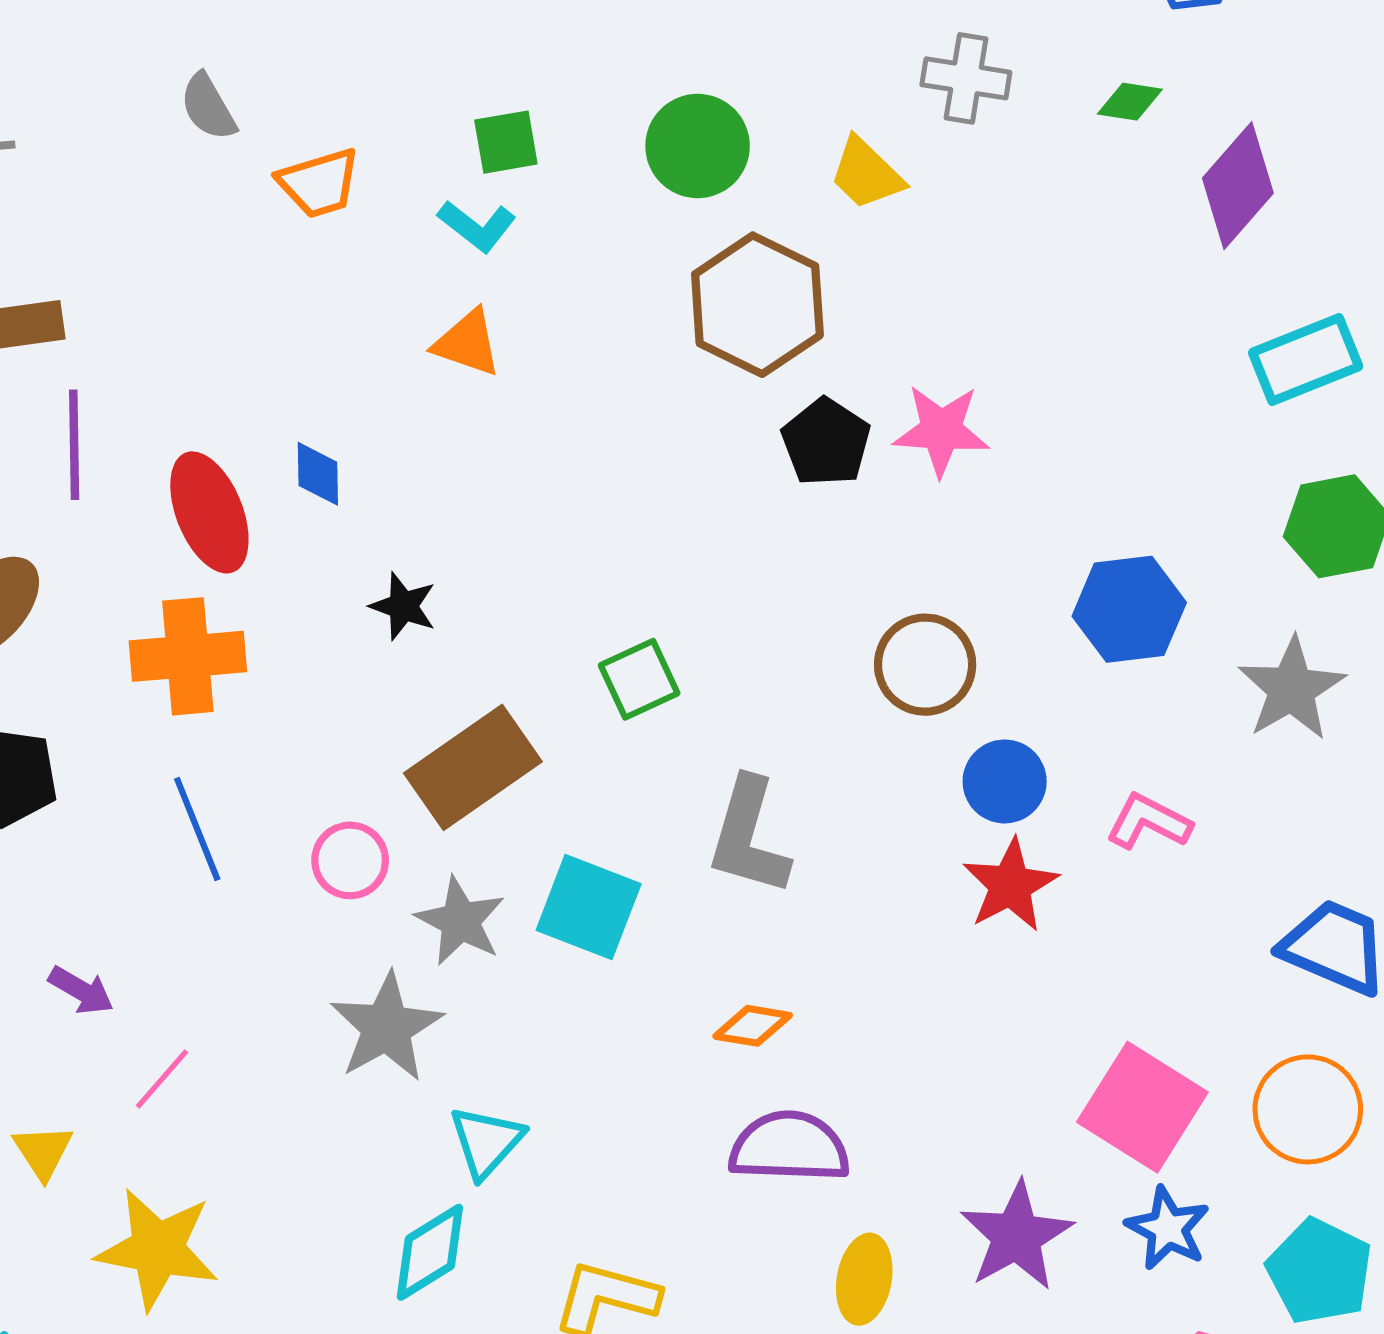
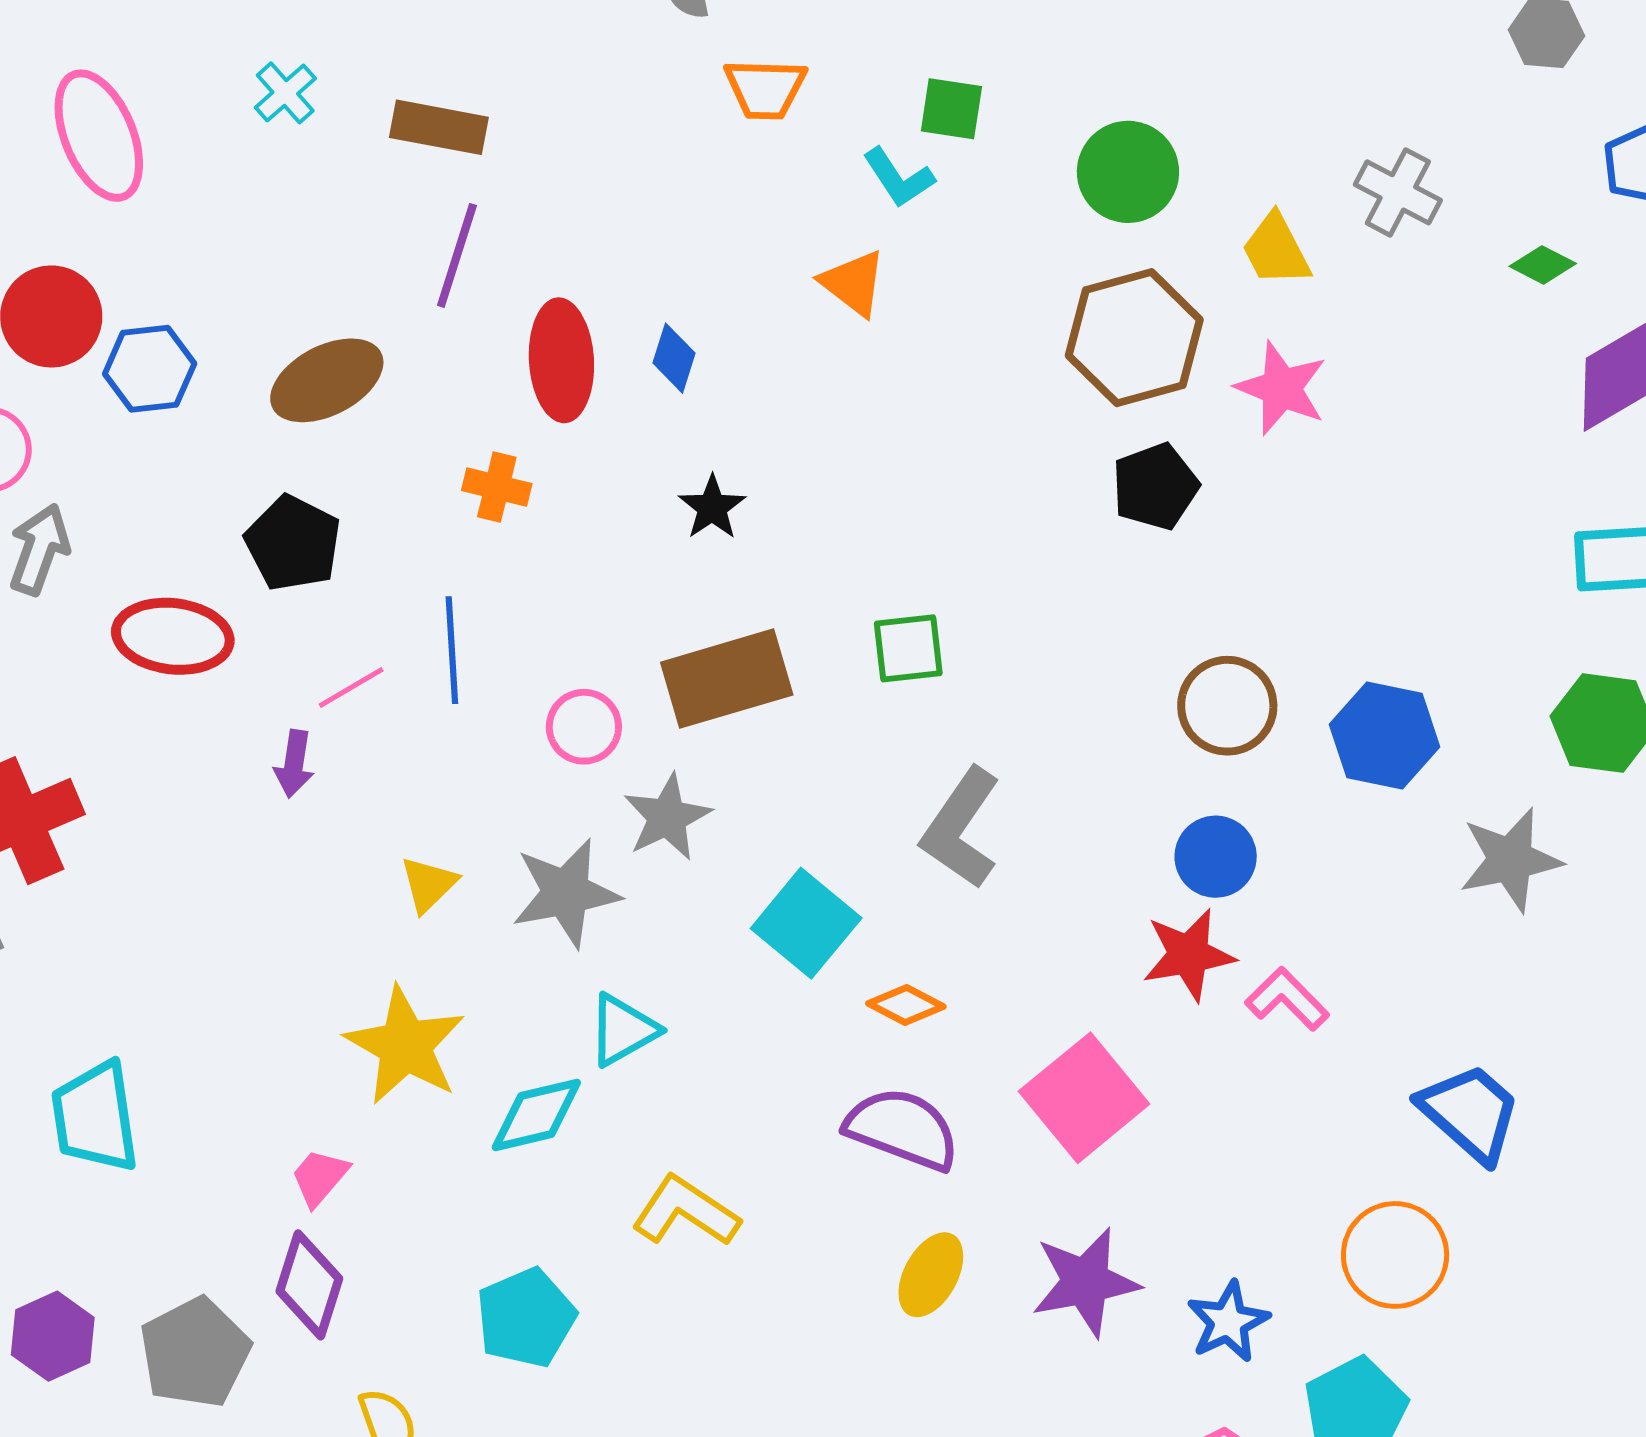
pink star: (941, 430) -> (1281, 388), moved
orange cross: (188, 656) -> (497, 487), size x0.6
brown circle: (925, 665) -> (1227, 706), moved
pink L-shape: (1149, 822) -> (1287, 999), moved
cyan square: (589, 907) -> (806, 923), moved
purple arrow: (81, 990) -> (294, 764), turned 50
pink line: (162, 1079) -> (351, 687), moved
pink square: (1142, 1107) -> (1084, 1098), moved
yellow triangle: (43, 1152) -> (429, 884), moved
yellow star: (157, 1249) -> (405, 1046), moved

